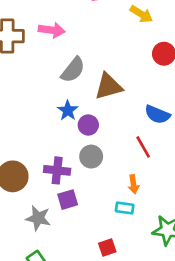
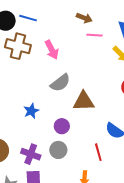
pink arrow: (52, 30) -> (52, 50), turned 42
blue star: (68, 110) -> (31, 111), moved

